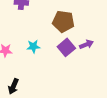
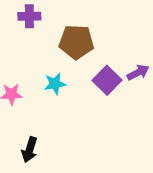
brown pentagon: (63, 21) -> (76, 42), moved

